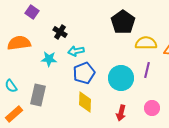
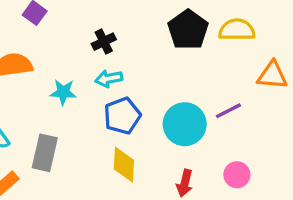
black cross: (60, 32) -> (104, 42), moved, turned 32
yellow semicircle: (146, 43) -> (237, 30), moved
purple line: (147, 70) -> (228, 111), turned 49

